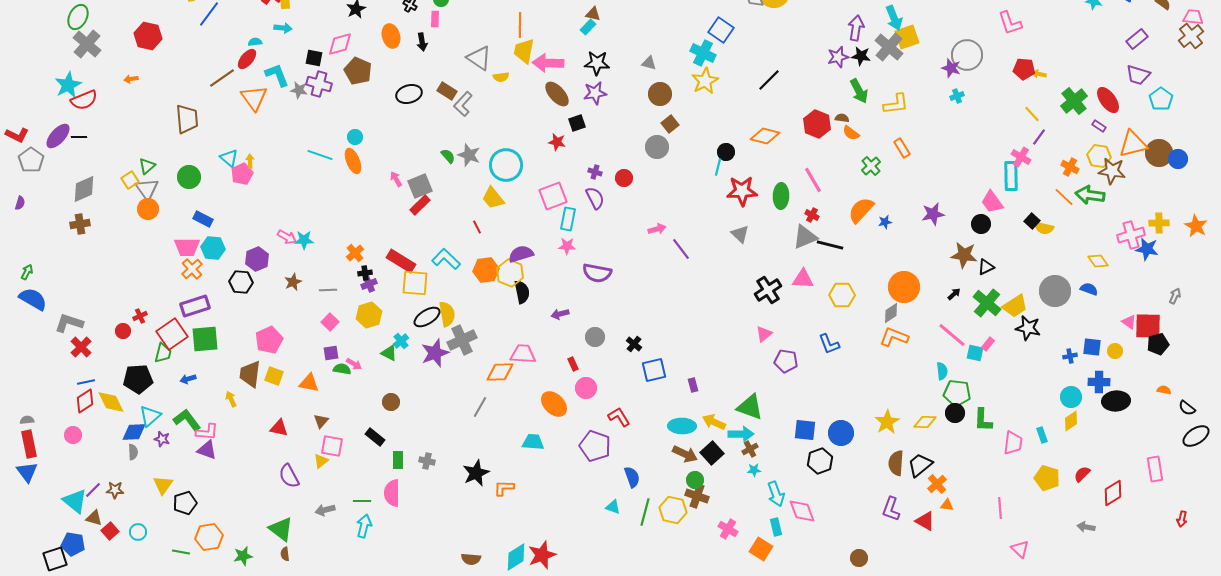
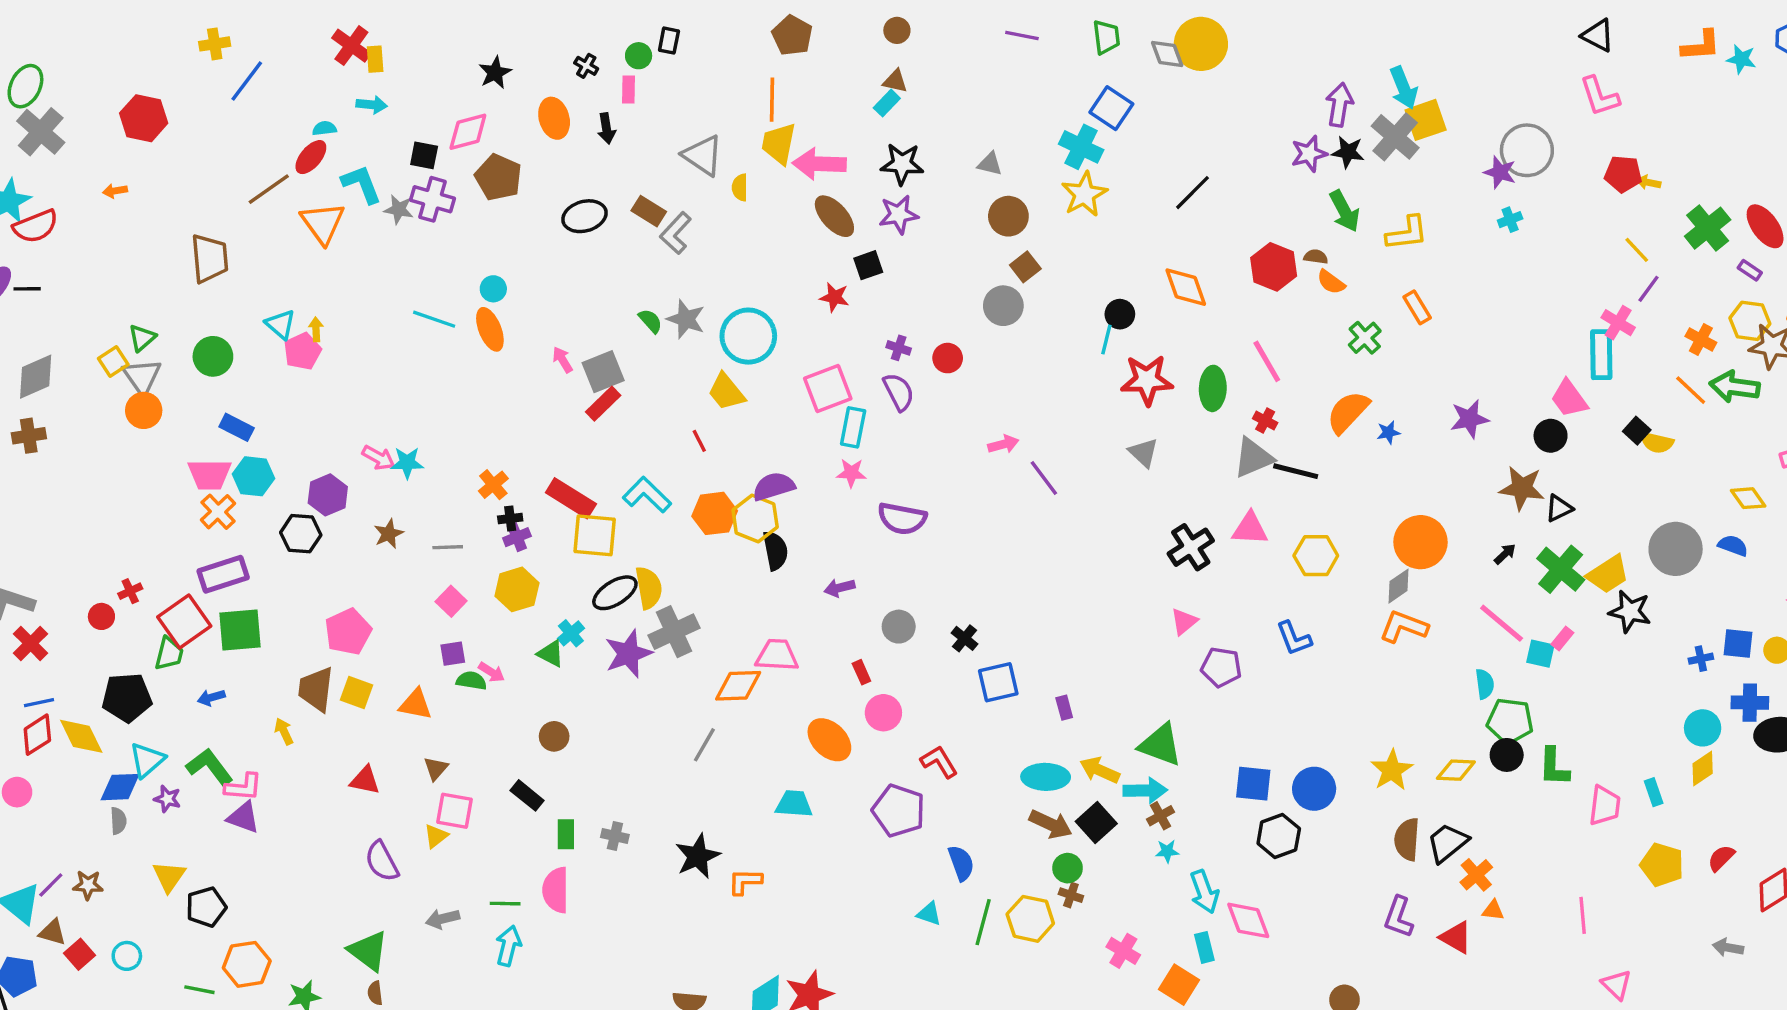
yellow semicircle: (501, 77) -> (740, 187), turned 98
orange diamond: (765, 136) -> (1186, 287), turned 56
brown cross: (697, 496) -> (1071, 895), size x0.6

